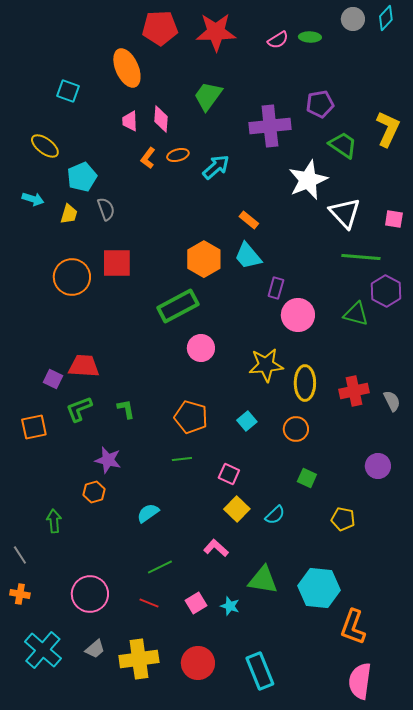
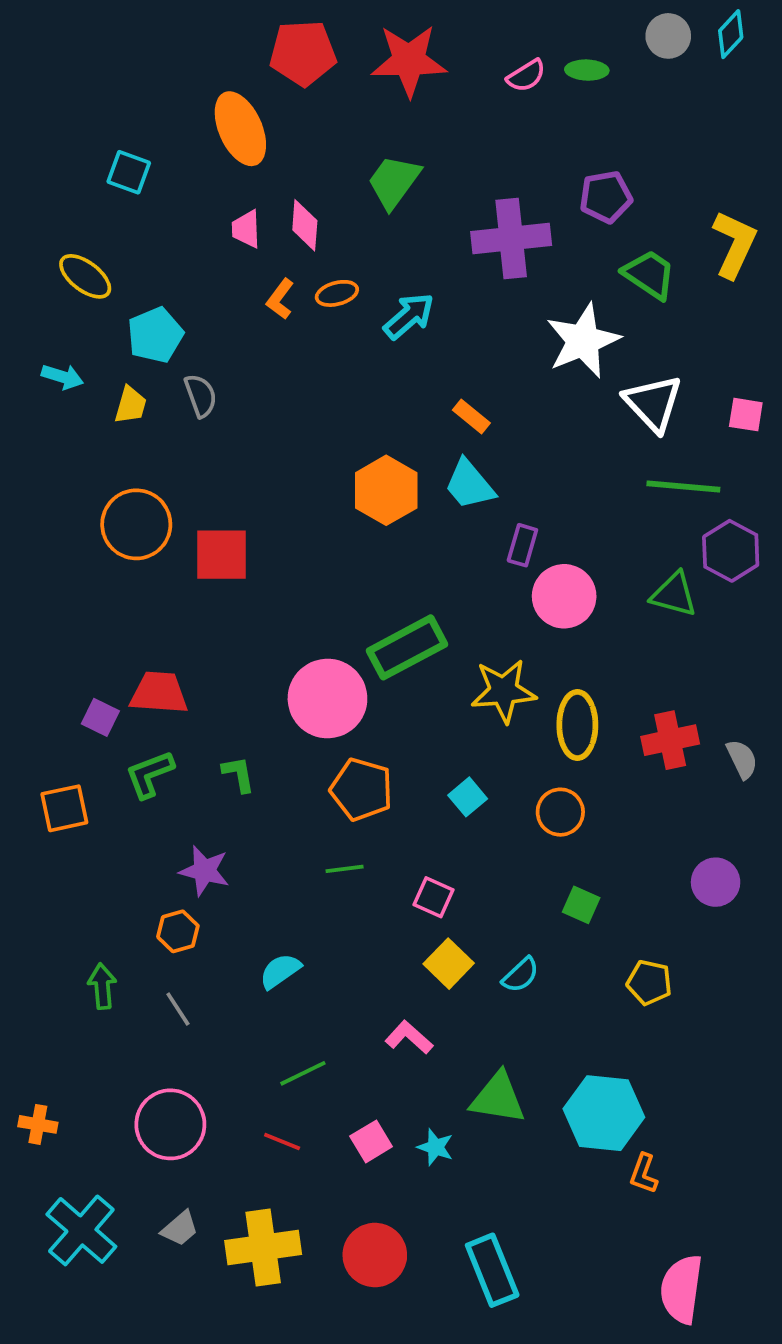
red square: (117, 263) -> (221, 555), moved
green rectangle: (178, 306) -> (407, 647), moved
pink circle: (201, 348) -> (327, 699), moved, size x1.5
gray line: (20, 555) -> (178, 1009), moved
orange L-shape: (353, 627) -> (644, 1174), moved, size x0.6

